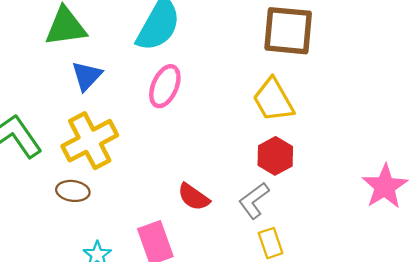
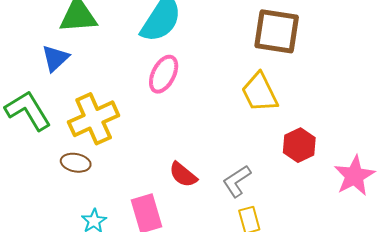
blue triangle: (87, 76) -> (55, 58), moved
red hexagon: (275, 156) -> (299, 145), moved

